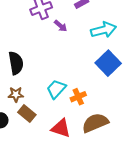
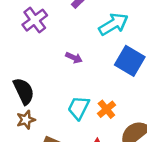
purple arrow: (61, 26) -> (74, 58), moved
brown star: (16, 94) -> (26, 120), moved

